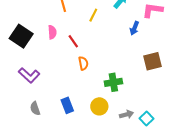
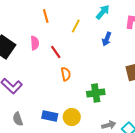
blue arrow: (134, 28) -> (107, 39), moved
blue rectangle: (67, 105) -> (50, 116), turned -56
yellow circle: (99, 106) -> (72, 117), moved

